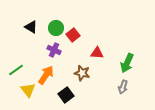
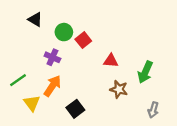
black triangle: (31, 27) -> (35, 19), moved
purple cross: (54, 50) -> (52, 57), moved
brown star: (82, 73) -> (119, 89), moved
gray arrow: (123, 87) -> (153, 110), moved

